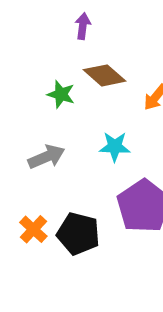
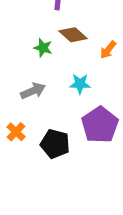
orange cross: (33, 229) -> (16, 132), moved

